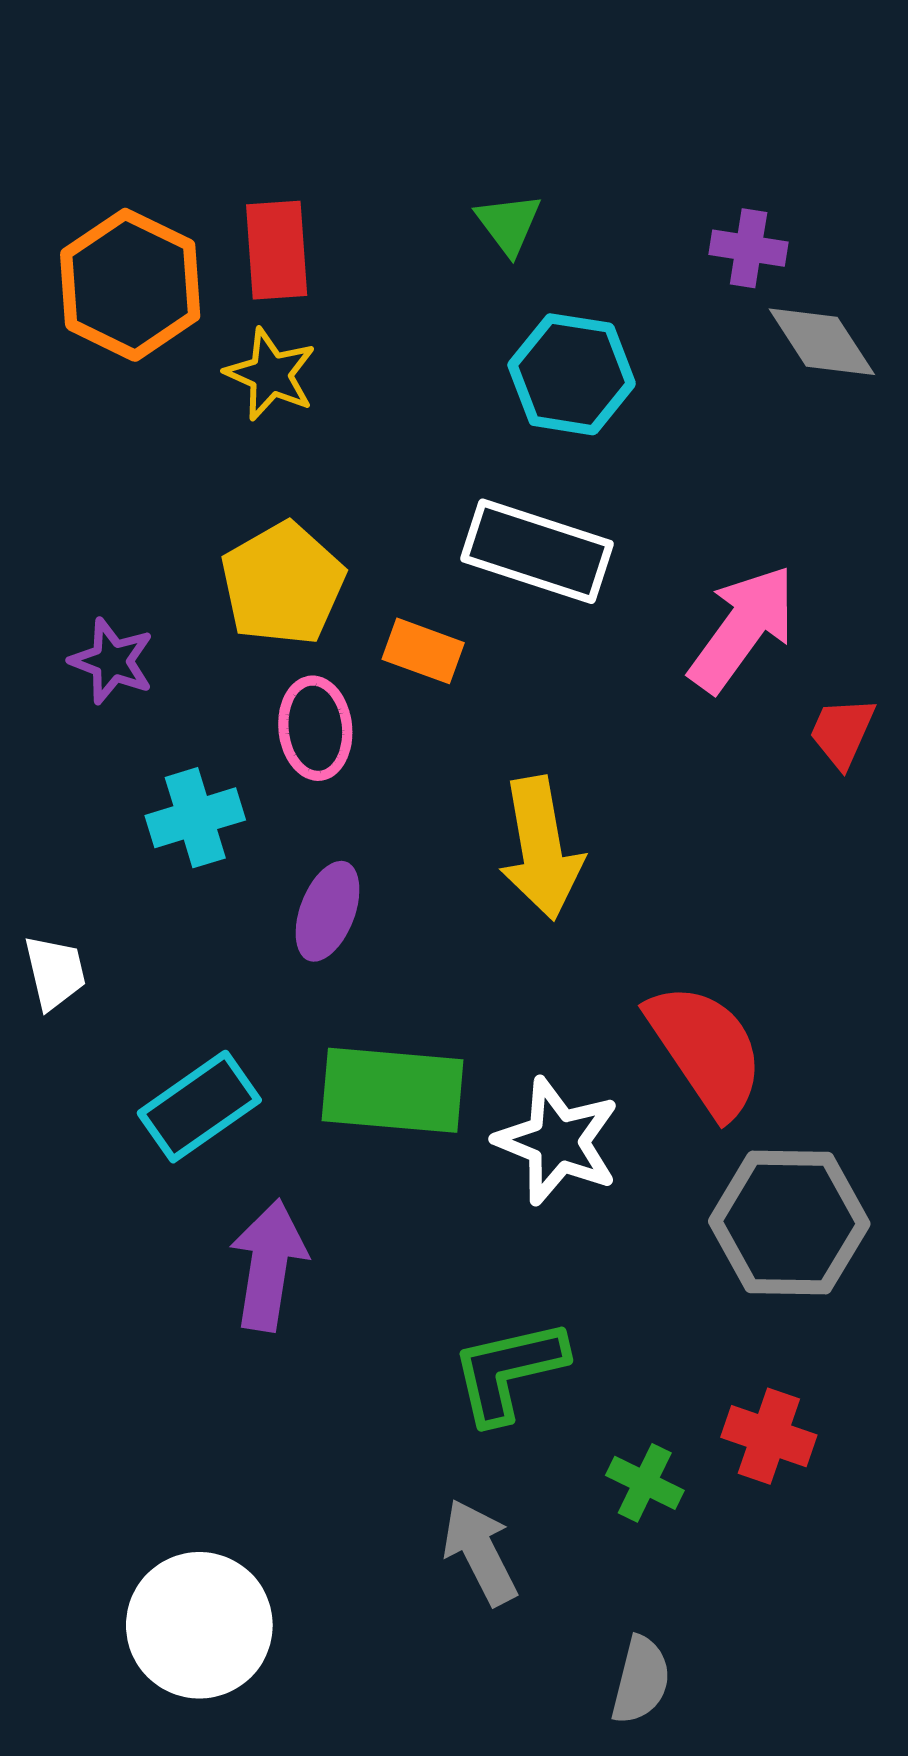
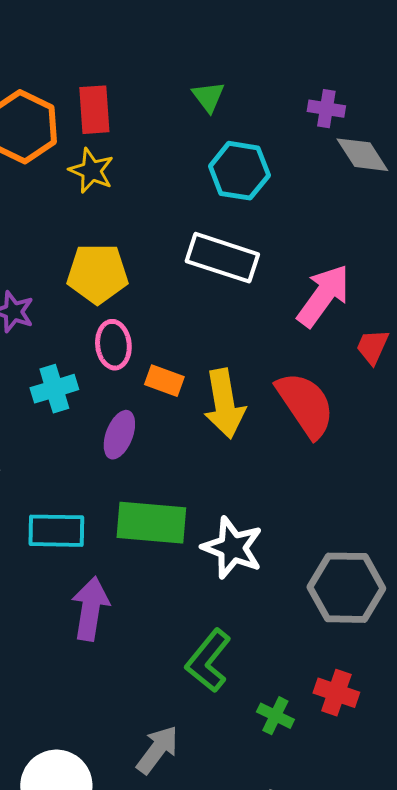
yellow pentagon: (283, 584) -> (97, 274), turned 30
orange rectangle: (423, 651) -> (164, 381), moved
red semicircle: (706, 1050) -> (305, 405), moved
cyan rectangle: (199, 1107) -> (56, 531), turned 36
green L-shape: (509, 1371) -> (208, 661), turned -38
gray arrow: (480, 1552) -> (157, 750), moved, turned 64

